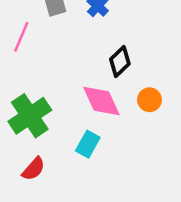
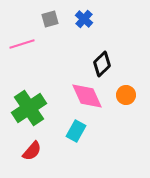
pink line: (21, 37) -> (22, 44), turned 50

